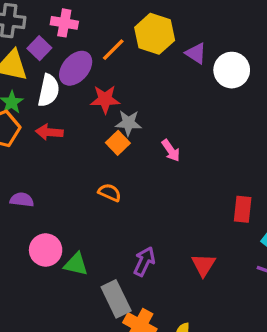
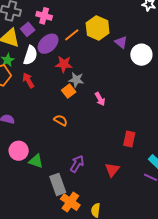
red arrow: (49, 132) -> (28, 80), turned 49
red rectangle: (243, 209) -> (129, 139), moved

